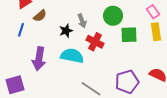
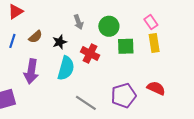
brown semicircle: (40, 16) -> (35, 37), moved
gray arrow: (82, 21) -> (78, 22), moved
cyan semicircle: (72, 56) -> (66, 68), turned 95

